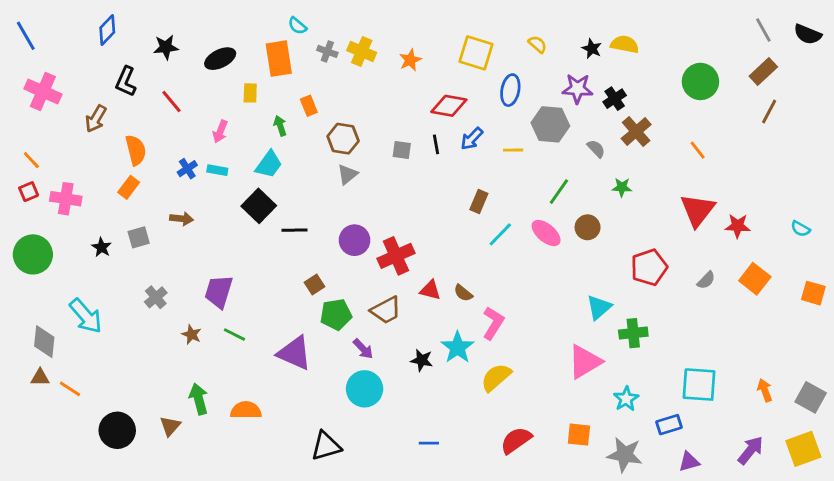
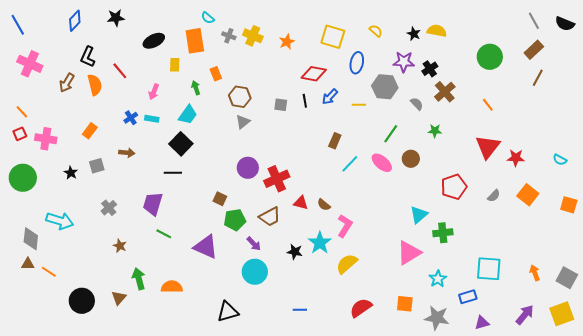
black star: (166, 47) -> (116, 18), moved
orange semicircle: (136, 150) -> (95, 85), moved
black line: (294, 230) -> (173, 173), moved
brown square: (314, 284) -> (220, 199), turned -32
cyan arrow: (86, 316) -> (60, 221), turned -32
brown star: (192, 335) -> (120, 246), moved

